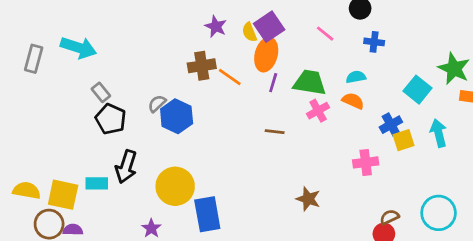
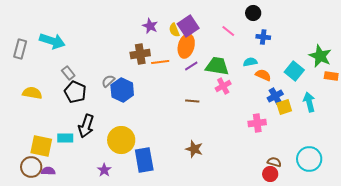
orange line: (230, 77) -> (160, 62), turned -42
purple line: (273, 83) -> (191, 66), turned 40
orange semicircle: (353, 101) -> (263, 75), moved
yellow semicircle: (27, 190) -> (32, 93), moved
brown star: (308, 199) -> (194, 149), moved
brown semicircle: (390, 217) -> (274, 162), turned 40

